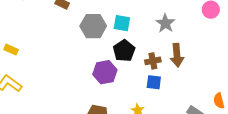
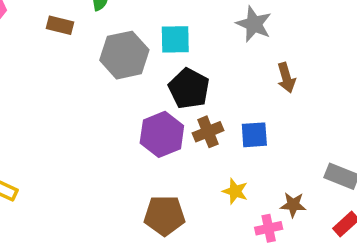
brown arrow: (177, 55) -> (286, 78), size x0.7
brown cross: (153, 61) -> (208, 132), moved

